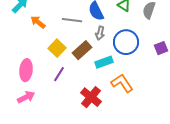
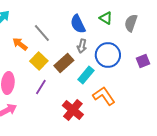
gray line: (72, 20) -> (42, 33), moved, turned 42
orange arrow: (38, 22) -> (20, 44), moved
cyan rectangle: (104, 62) -> (86, 75), turned -30

